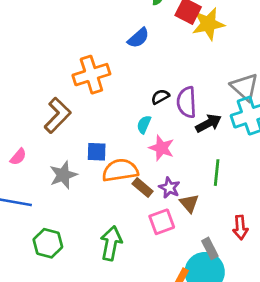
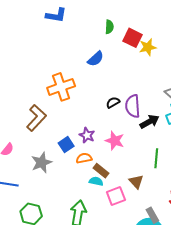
yellow star: (208, 24) -> (148, 47), size x0.7
cyan semicircle: (144, 125) -> (96, 181), moved, turned 80
blue square: (97, 152) -> (66, 145), turned -35
orange semicircle: (120, 170) -> (84, 158), size x0.6
purple star: (169, 188) -> (87, 135), moved

